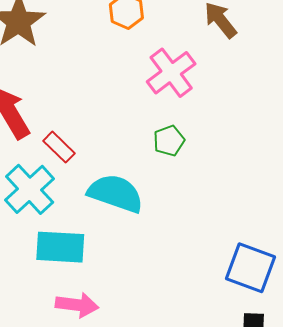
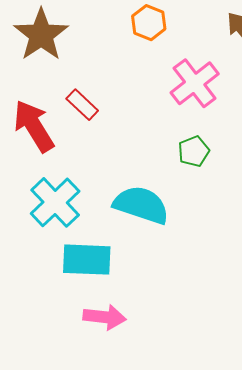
red rectangle: (59, 147) -> (82, 105), moved

